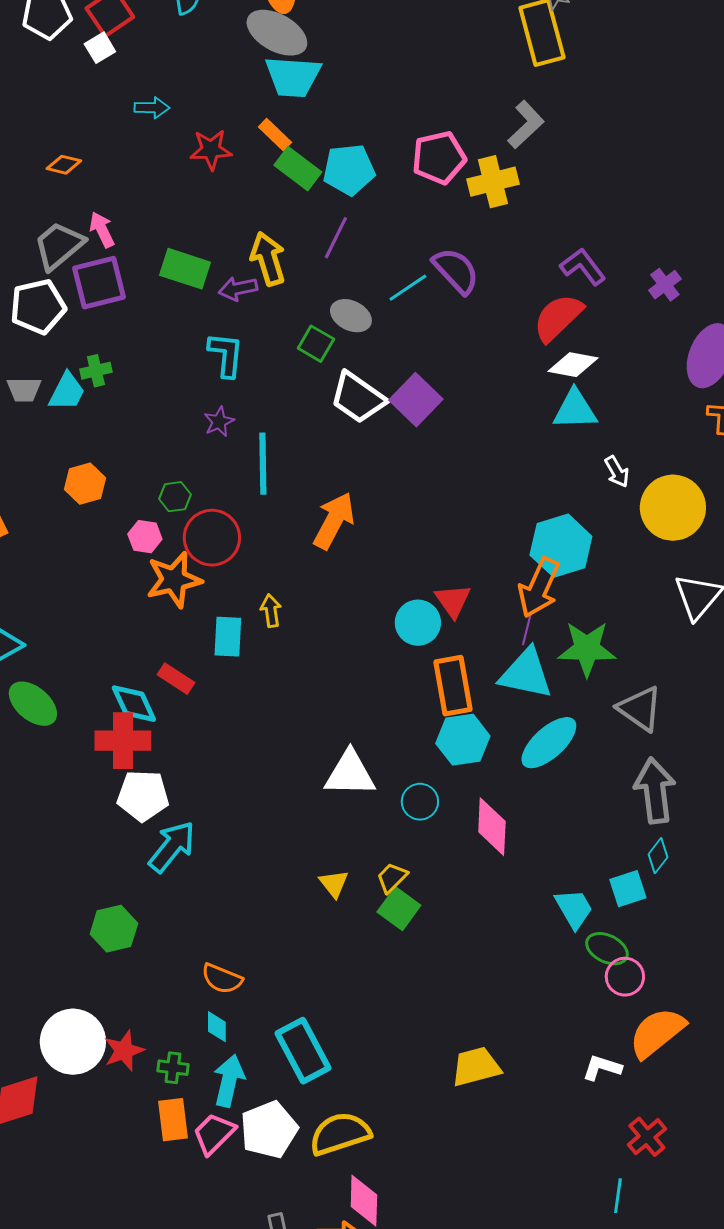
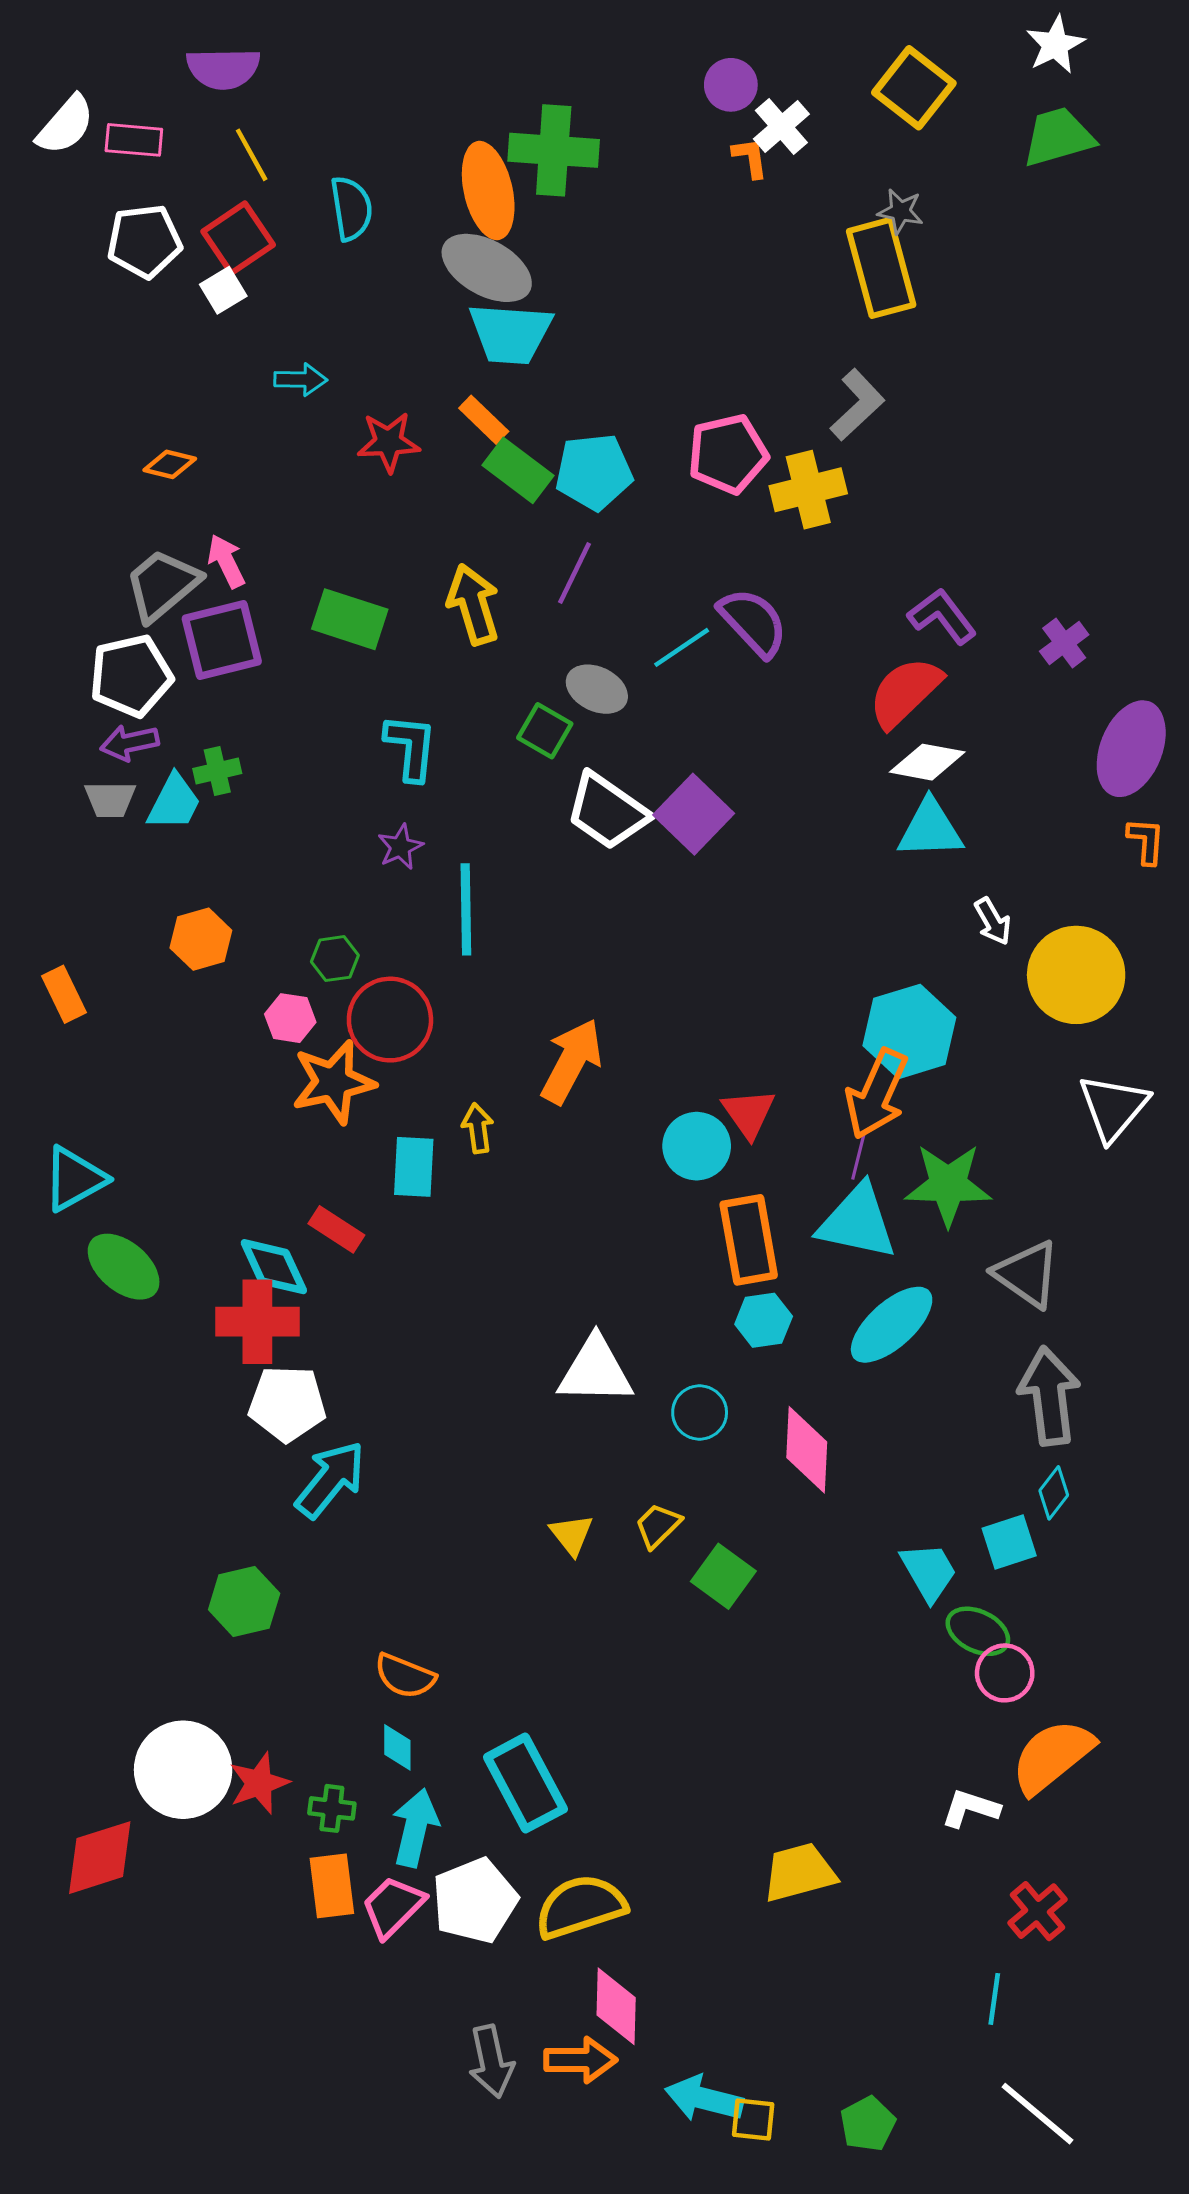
purple arrow: (238, 289) -> (129, 743), moved
orange arrow: (334, 521) -> (572, 1061), moved
cyan hexagon: (463, 740) -> (764, 1320), size x0.7
green square: (399, 909) -> (723, 1576), moved
yellow trapezoid: (476, 1067) -> (799, 1872), moved

